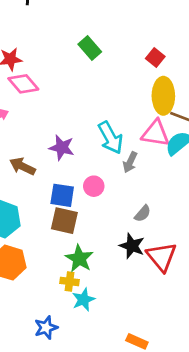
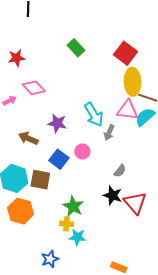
red square: (155, 58) -> (125, 53), size x1.6
pink diamond: (23, 84) -> (34, 88), moved
blue square: (62, 195) -> (59, 159), turned 30
brown square: (64, 221) -> (40, 180), moved
cyan star: (83, 300) -> (77, 237), turned 30

